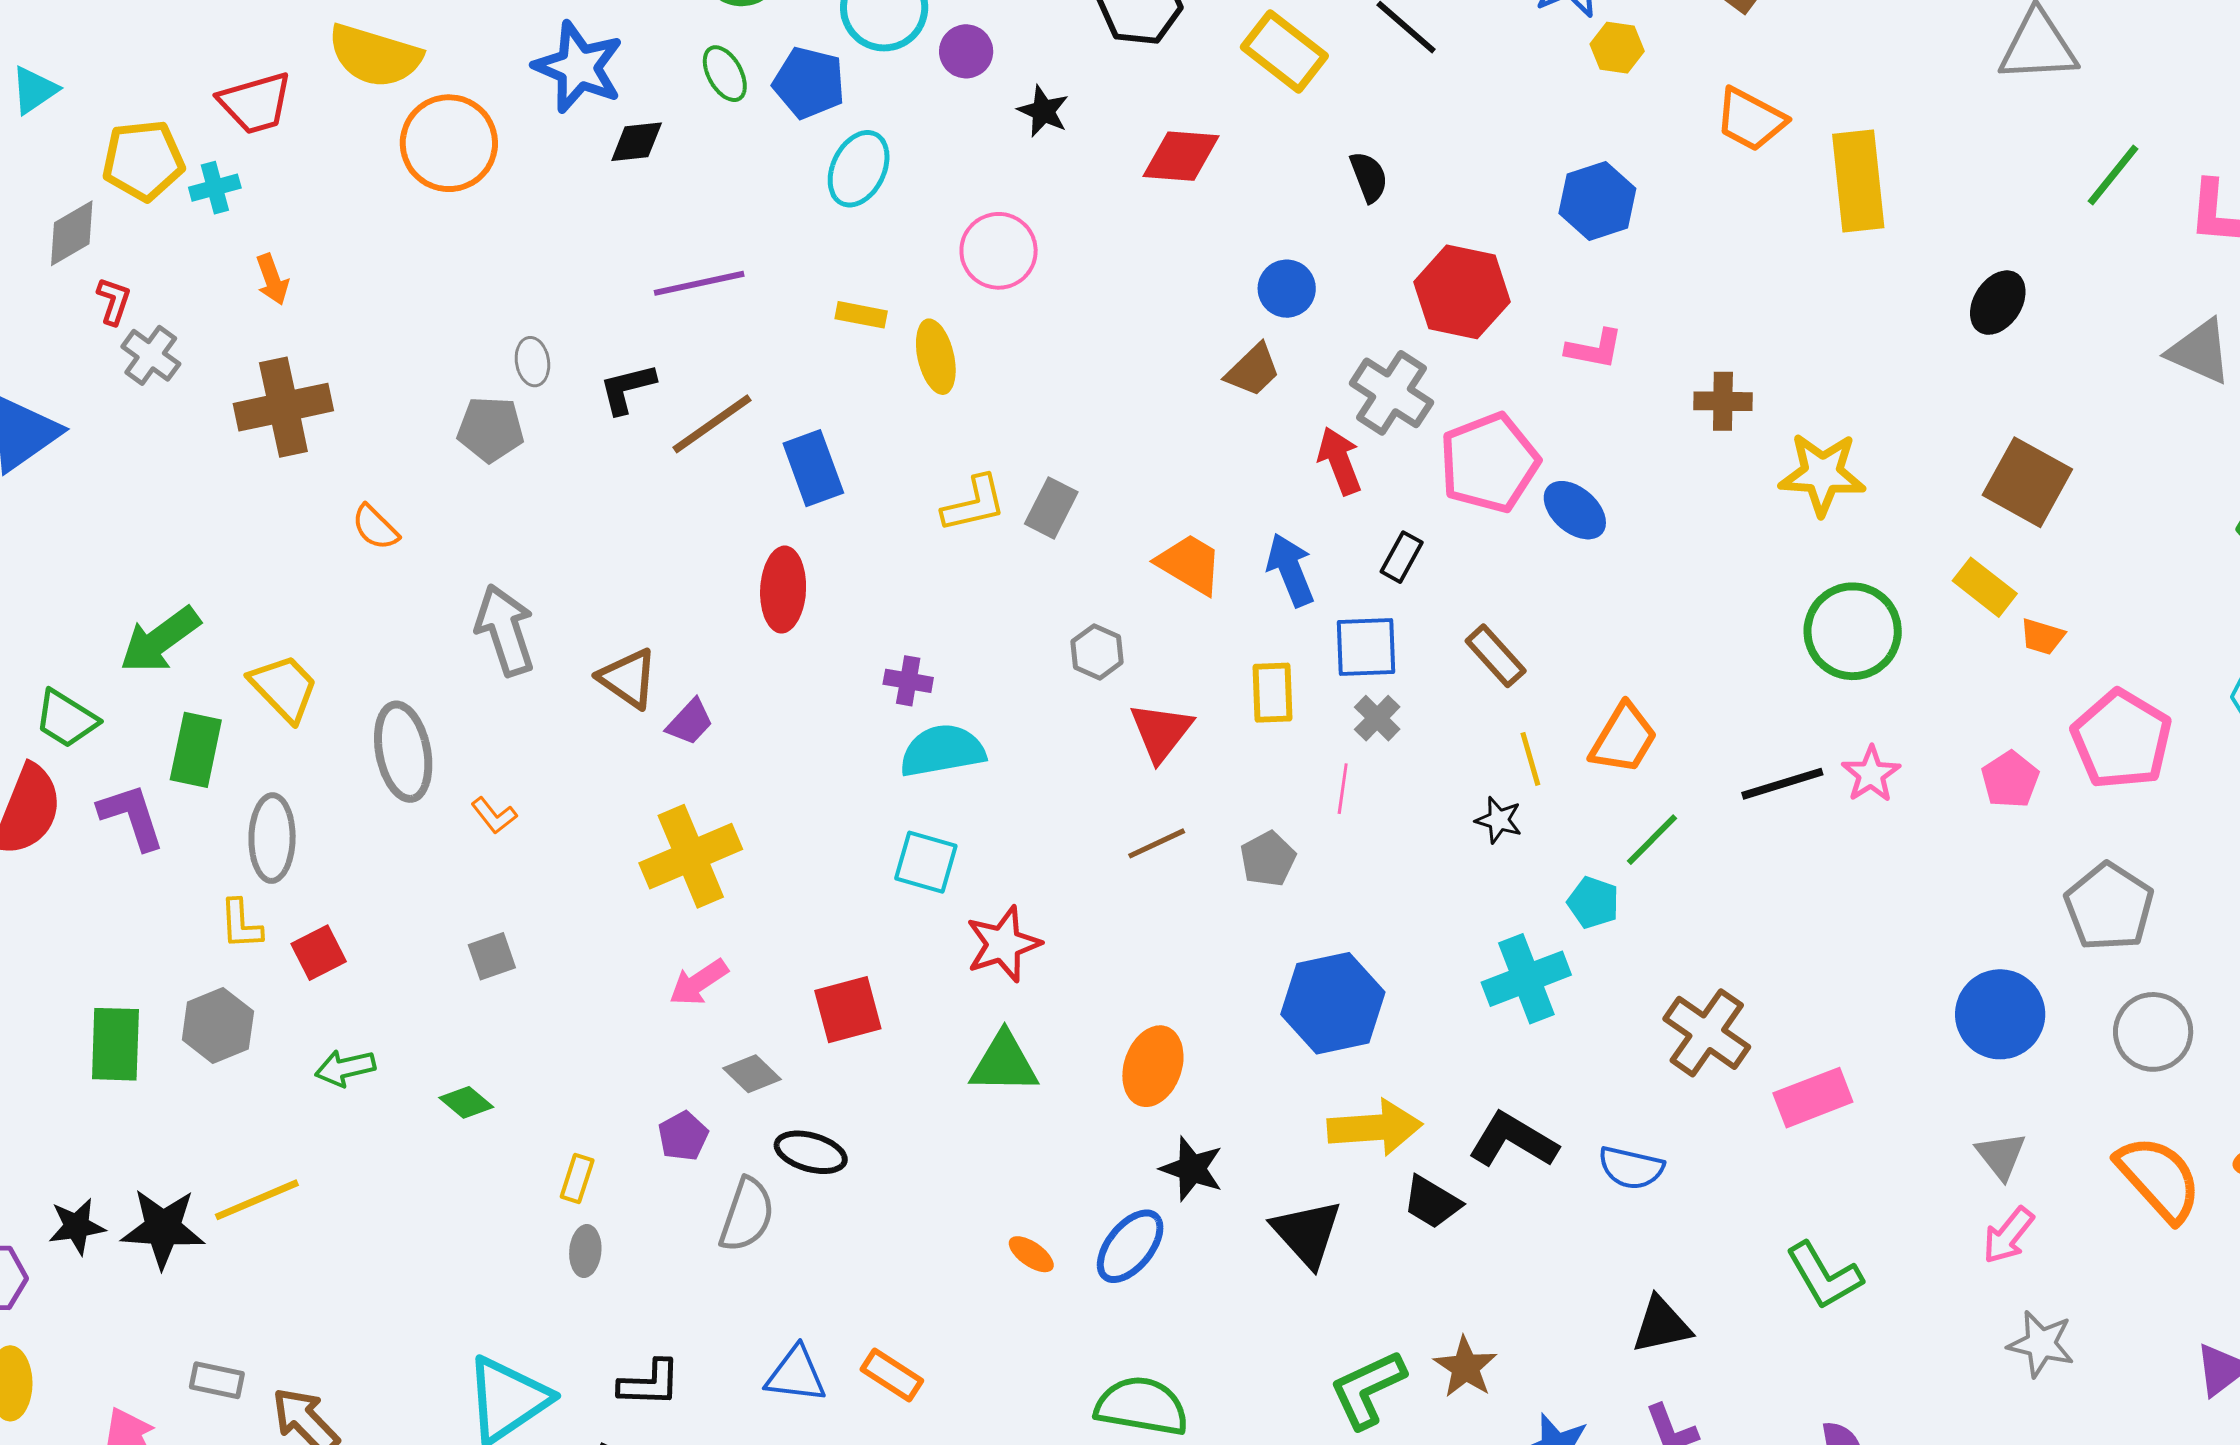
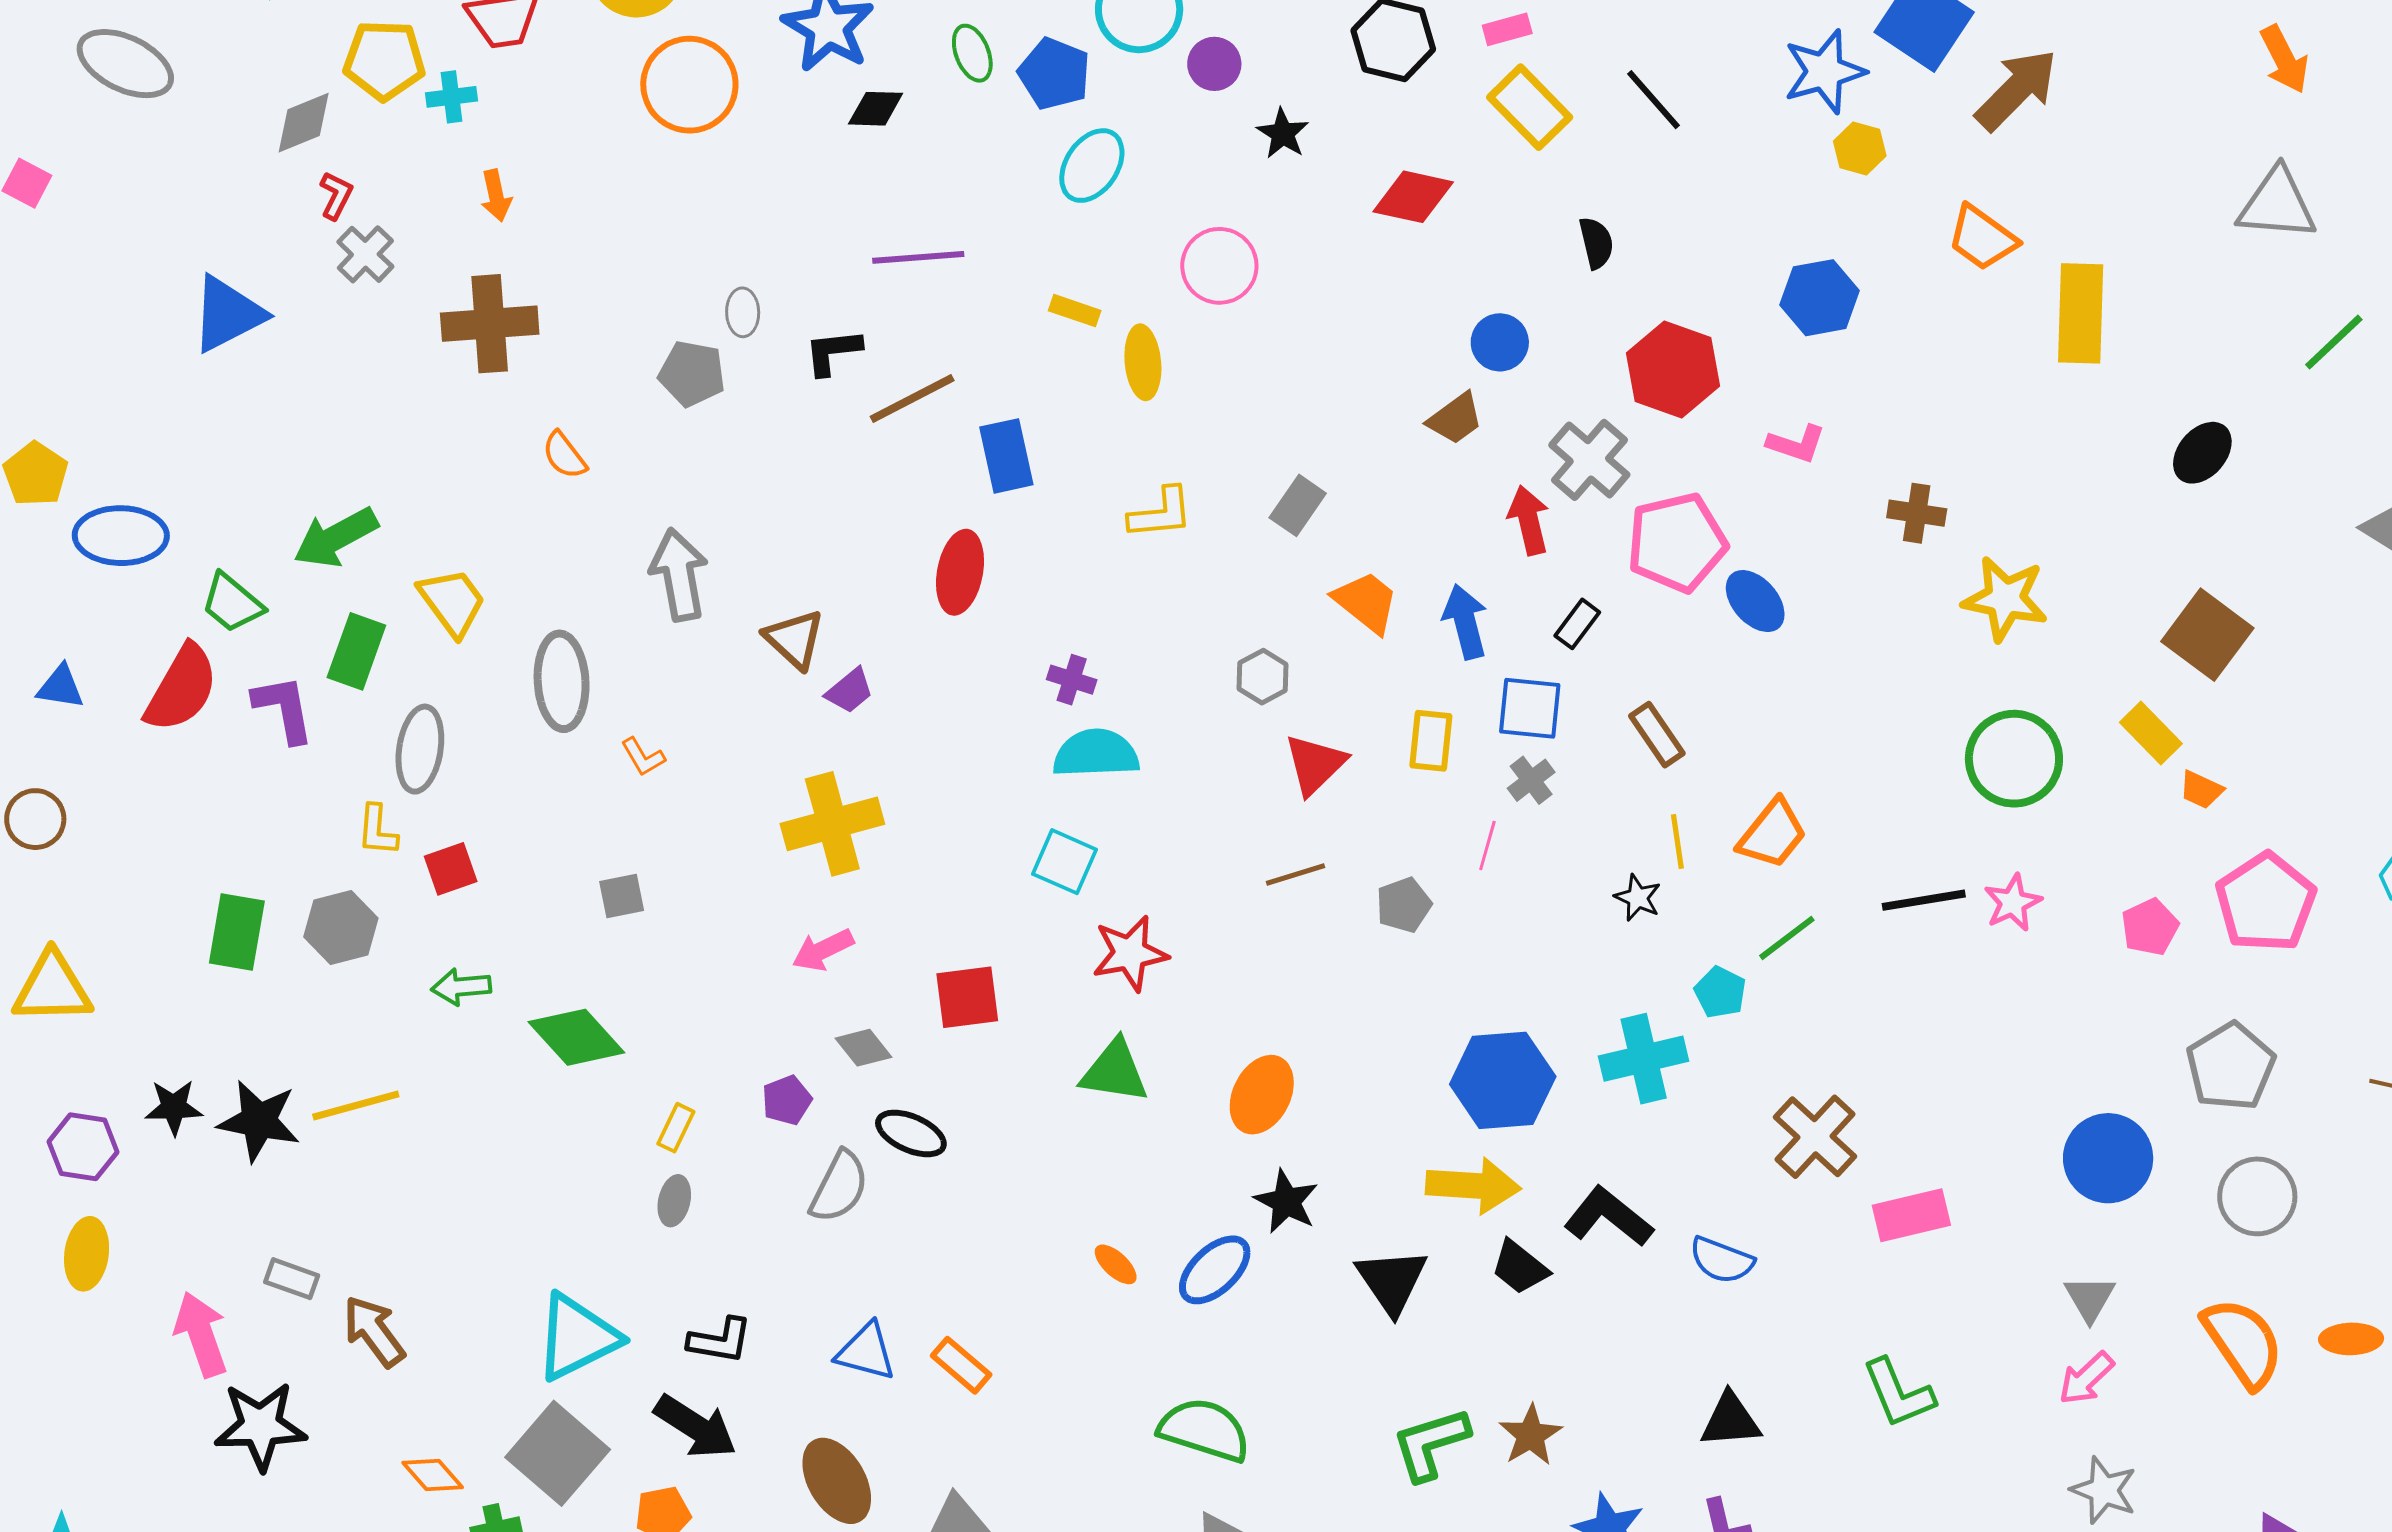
gray rectangle: (1051, 508) -> (1298, 505), moved
blue hexagon: (1333, 1003) -> (1503, 1080), moved
green diamond: (466, 1102) -> (576, 1037), size x1.8

